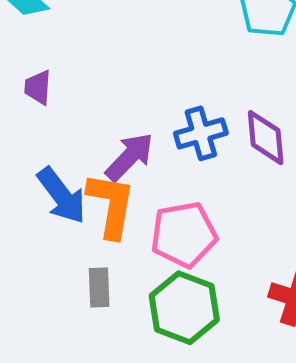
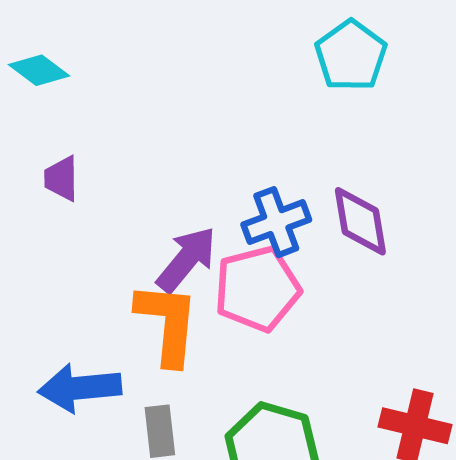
blue arrow: (62, 196) -> (80, 388), moved, turned 126
pink pentagon: (184, 235) -> (257, 289), moved

